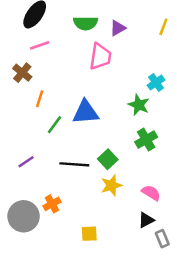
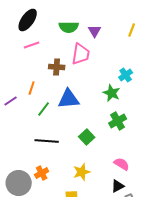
purple triangle: (118, 28) -> (95, 31), turned -32
brown cross: (22, 73) -> (57, 67), moved, turned -35
purple line: (26, 162) -> (11, 101), moved
black line: (74, 164) -> (47, 141), moved
yellow star: (111, 185) -> (82, 172), moved

